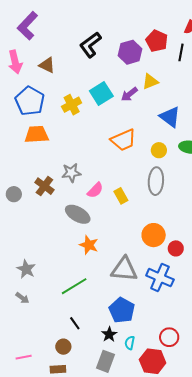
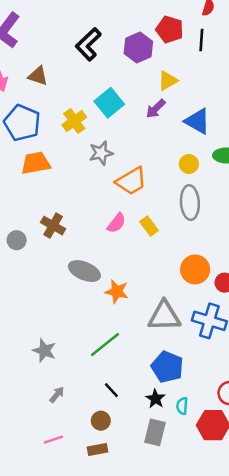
purple arrow: (129, 94) -> (156, 109), moved
orange trapezoid: (123, 140) -> (131, 181), moved
gray star: (71, 173) -> (101, 153), moved
gray ellipse: (78, 214) -> (84, 271), moved
gray star: (26, 269) -> (44, 351), moved
gray arrow: (22, 298) -> (57, 395), moved, turned -80

